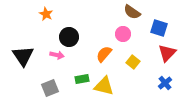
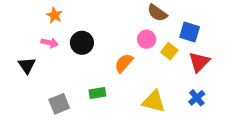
pink arrow: (57, 55) -> (50, 43), moved
black triangle: (23, 56) -> (27, 65), size x0.7
yellow square: (133, 62) -> (169, 51), moved
yellow triangle: (104, 86) -> (154, 101), moved

